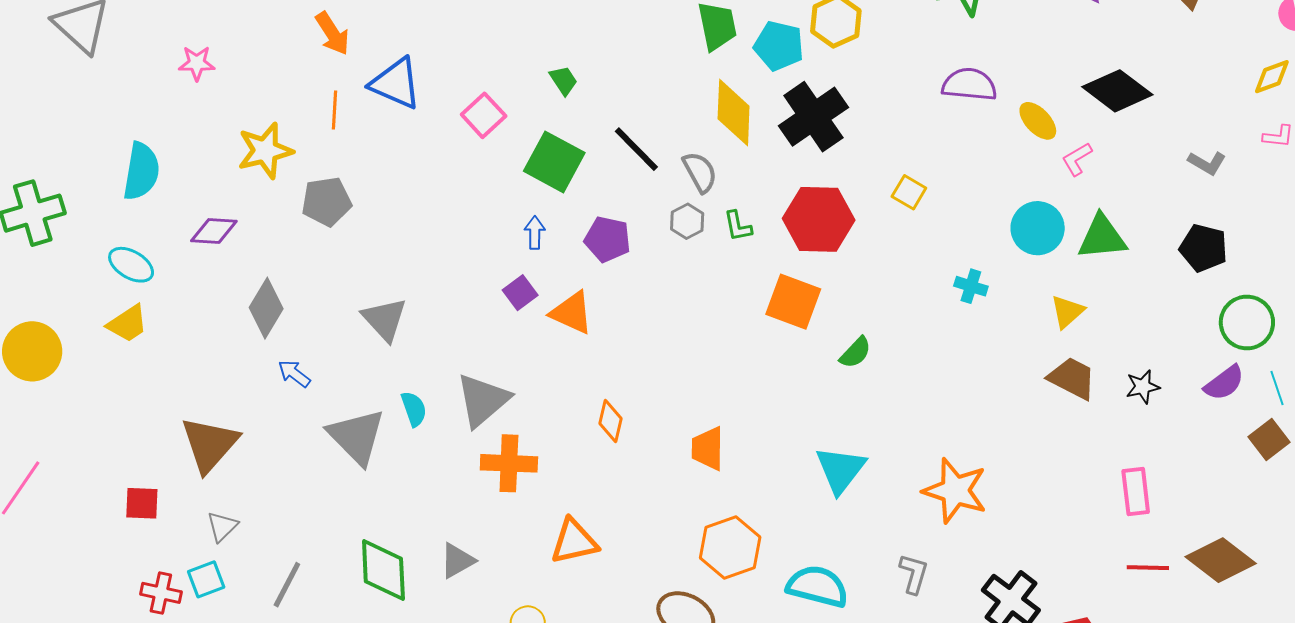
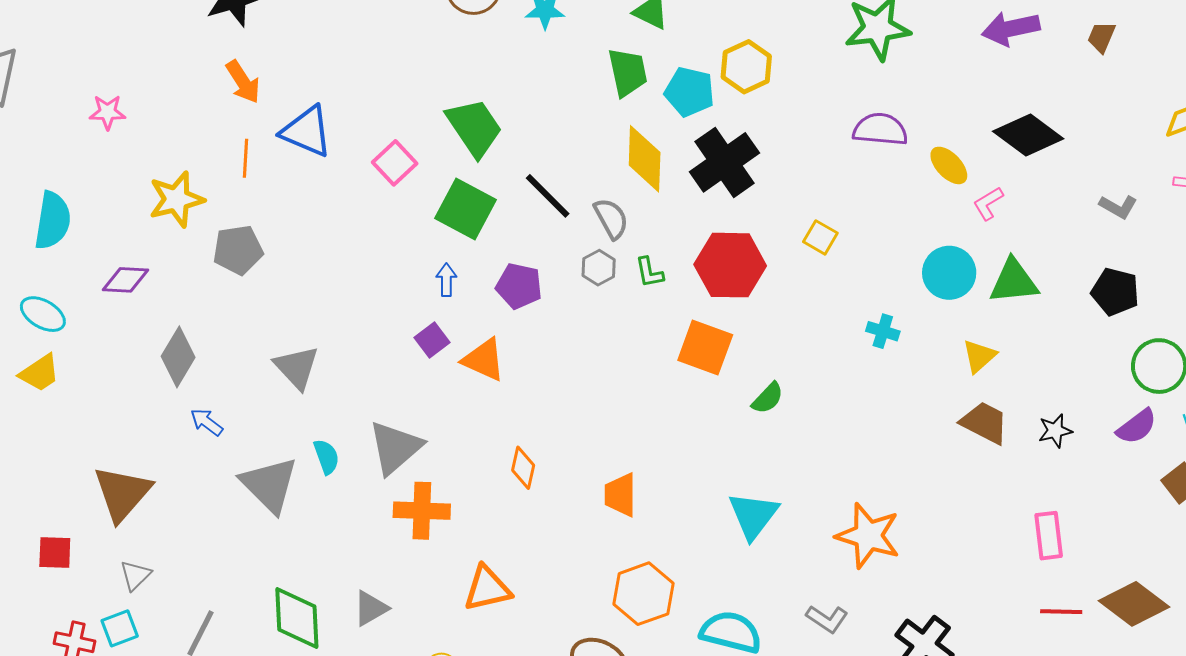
green trapezoid: (563, 80) -> (474, 127), size x2.0
gray L-shape: (914, 574) -> (827, 619), turned 108

